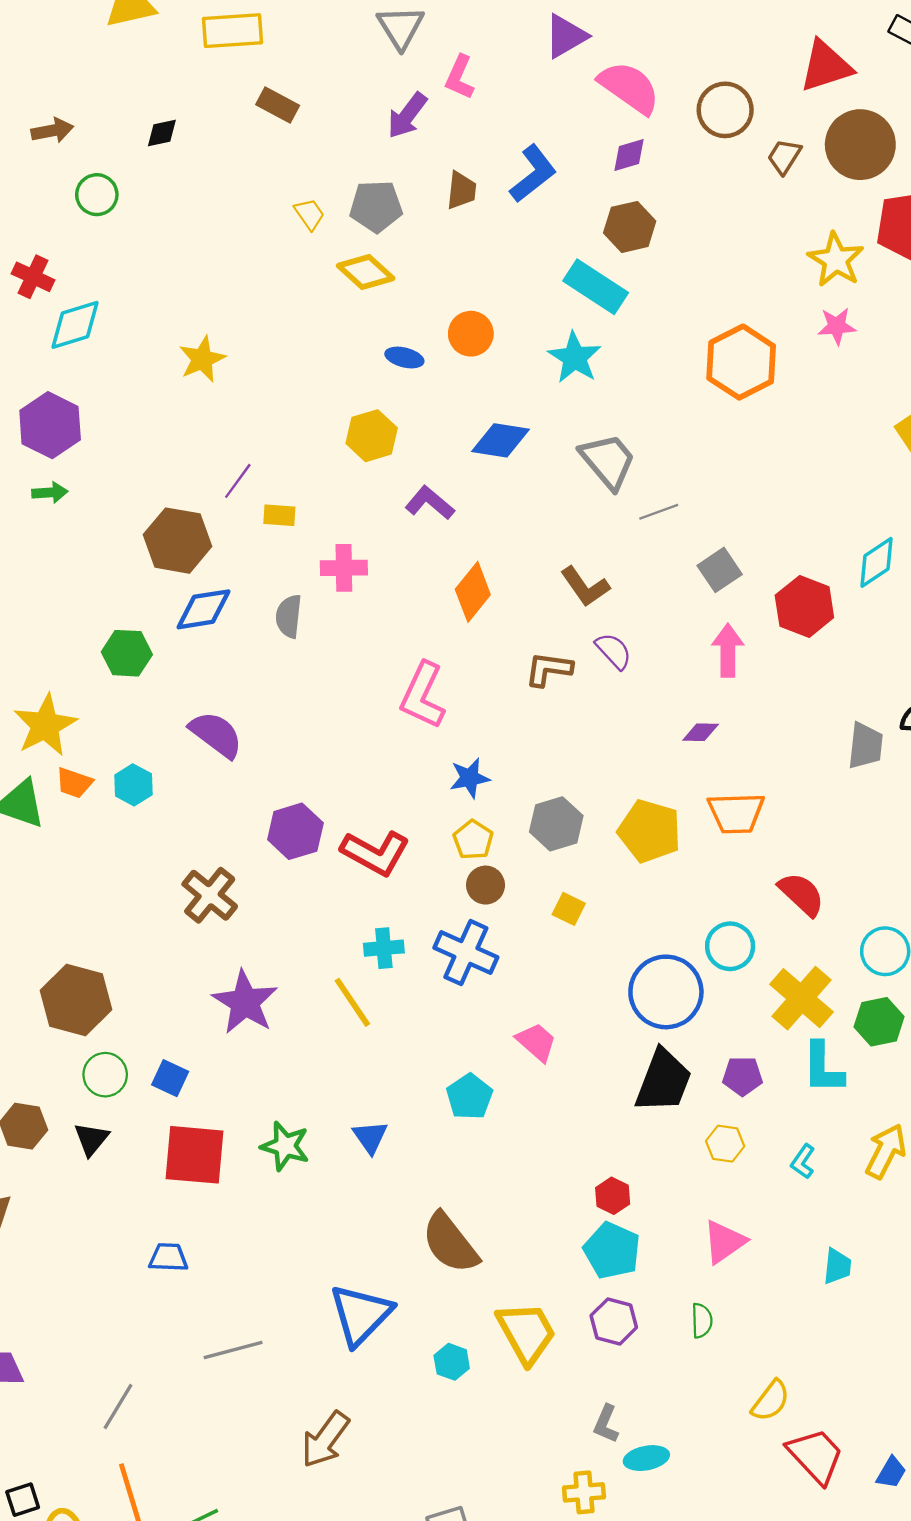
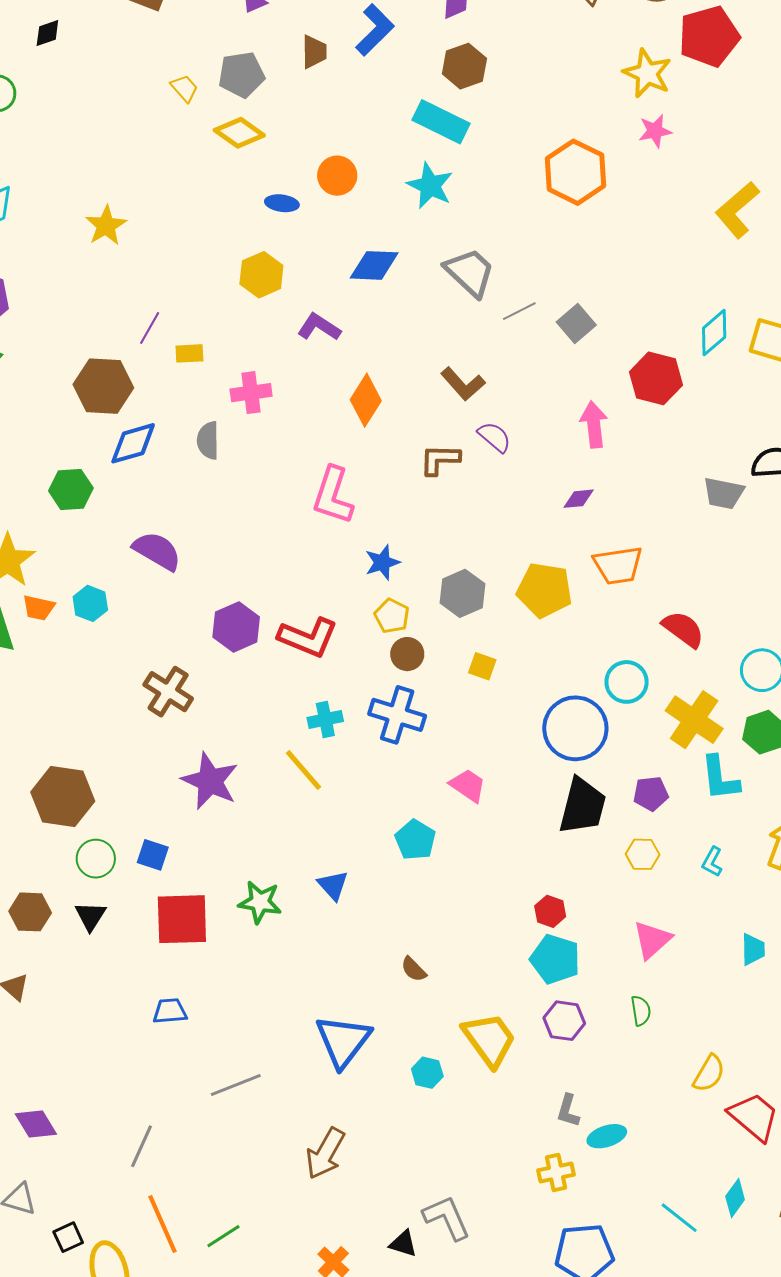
gray square: (720, 570) -> (576, 323), moved
gray trapezoid: (865, 746) -> (724, 493), turned 102
brown semicircle: (450, 1243) -> (414, 969), size x0.5

